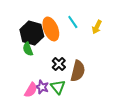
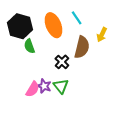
yellow arrow: (97, 27) -> (102, 35), moved
black hexagon: (32, 33) -> (20, 26), moved
brown semicircle: (78, 71) -> (82, 47), moved

